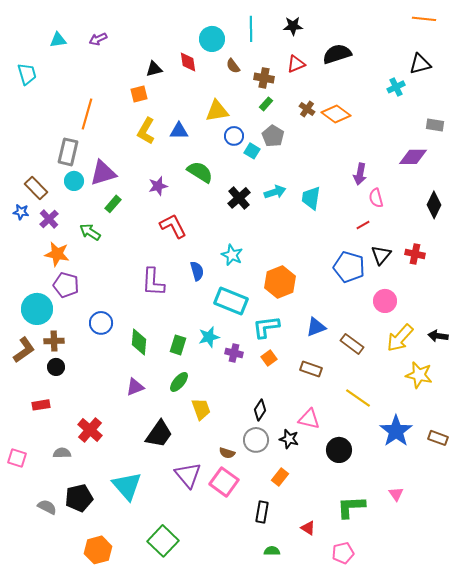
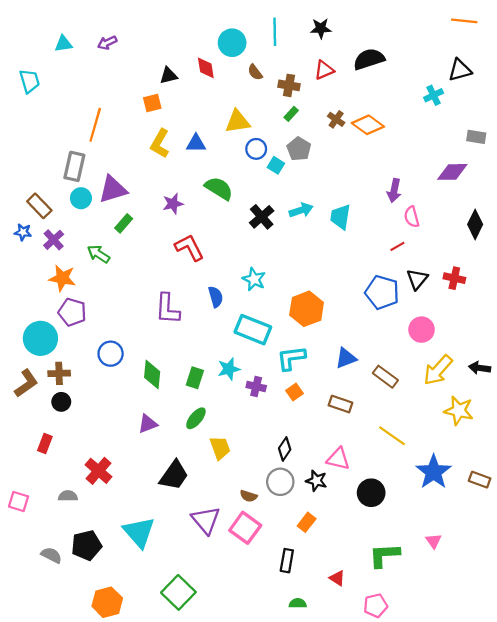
red rectangle: (41, 405) -> (45, 443), turned -60

